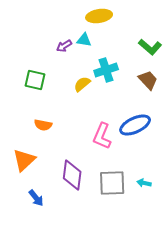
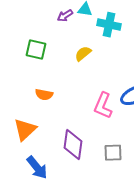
cyan cross: (106, 70) -> (109, 25), moved, turned 30
gray square: (112, 183) -> (113, 153), size x0.7
blue arrow: (36, 198) -> (37, 168), size x1.4

